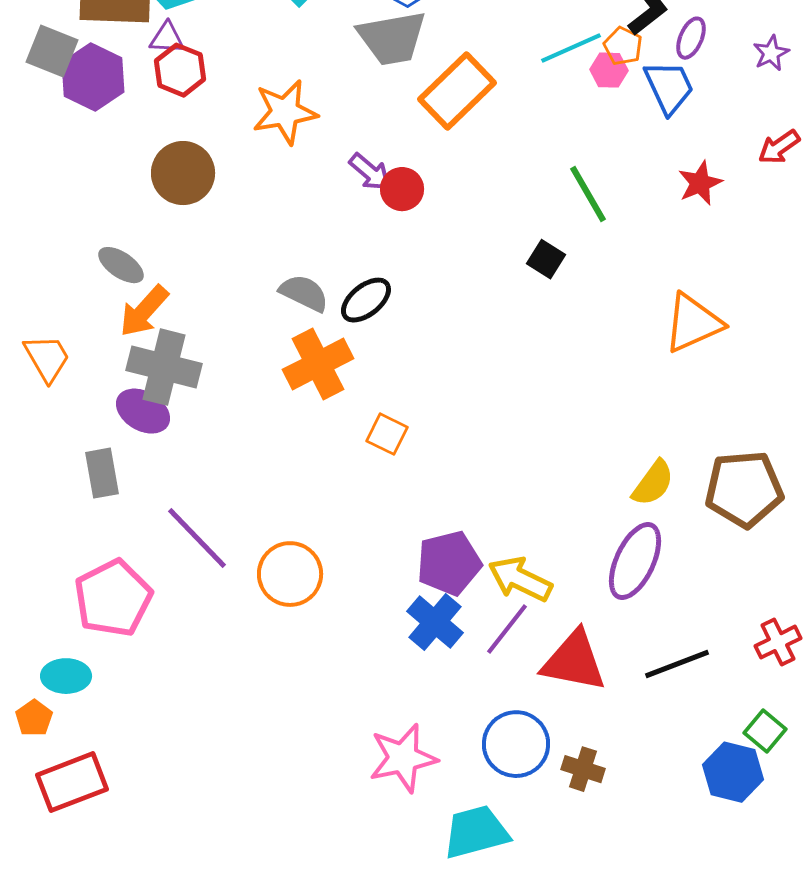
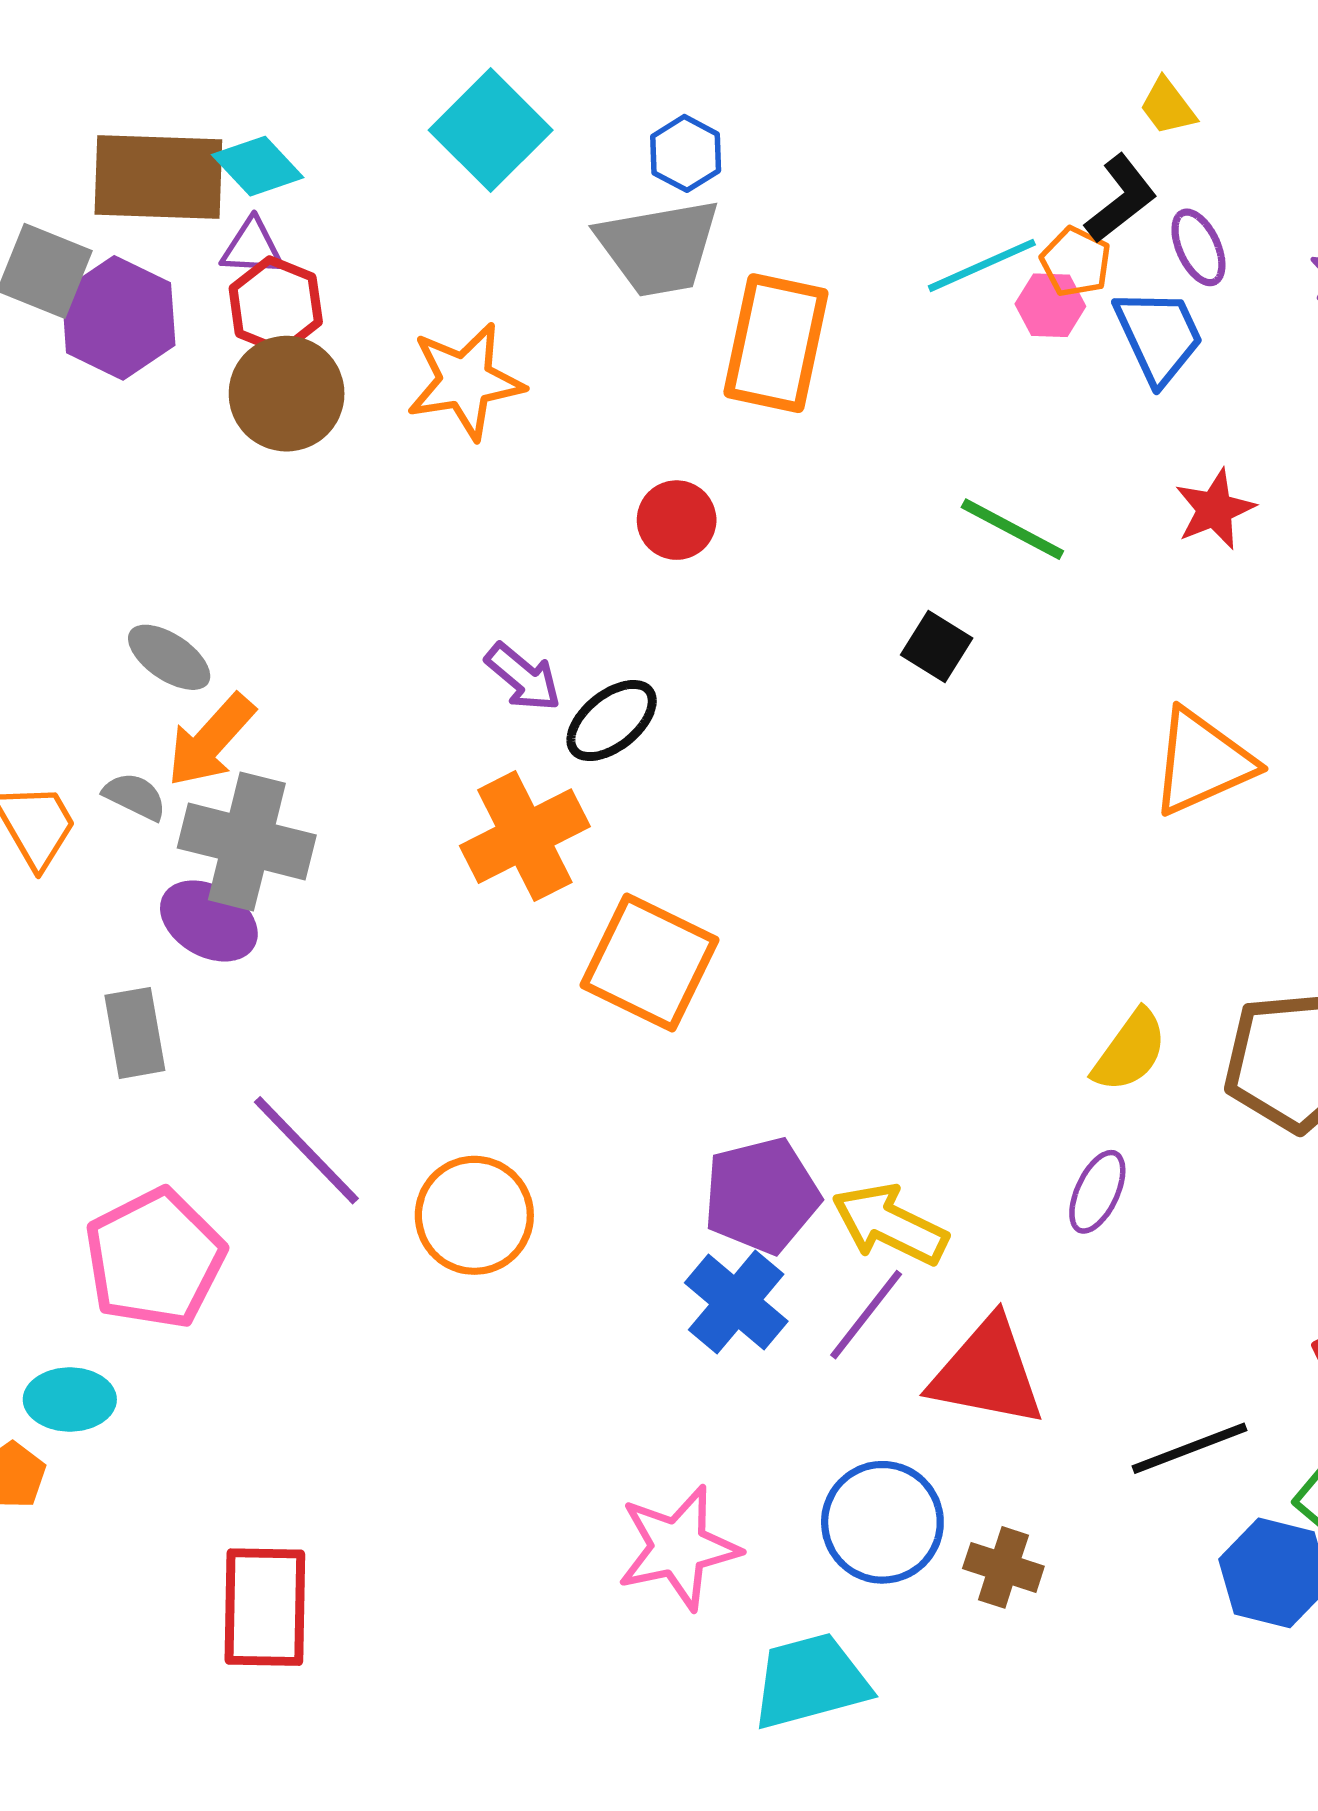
purple ellipse: (691, 38) -> (1198, 247), turned -48
orange rectangle: (457, 91) -> (776, 343), turned -34
purple arrow: (370, 172) -> (523, 677), moved
brown circle: (183, 173) -> (287, 394), moved
green line: (588, 194) -> (1012, 529), turned -32
gray semicircle: (304, 293) -> (135, 796), moved, size x0.7
orange square: (387, 434) -> (650, 962), size x1.8
purple ellipse: (635, 561) -> (1097, 1192), size x0.6
black line: (677, 664) -> (1189, 1448), moved
red rectangle: (72, 782) -> (265, 1607), moved, turned -68

